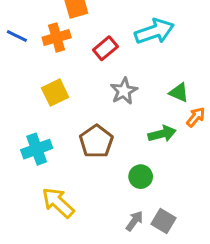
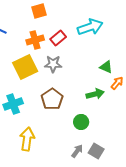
orange cross: (57, 37) -> (35, 40), moved
gray star: (124, 91) -> (53, 64), moved, turned 30
yellow square: (55, 93) -> (25, 67), size x1.4
yellow arrow: (58, 203) -> (27, 139), turned 55

